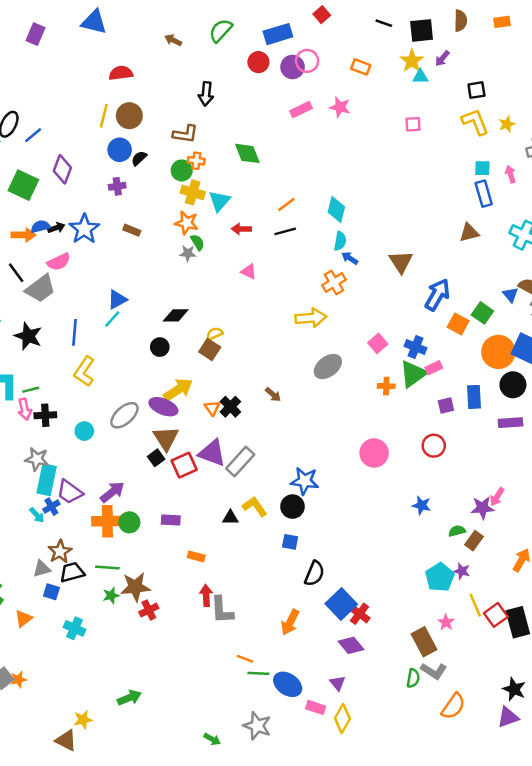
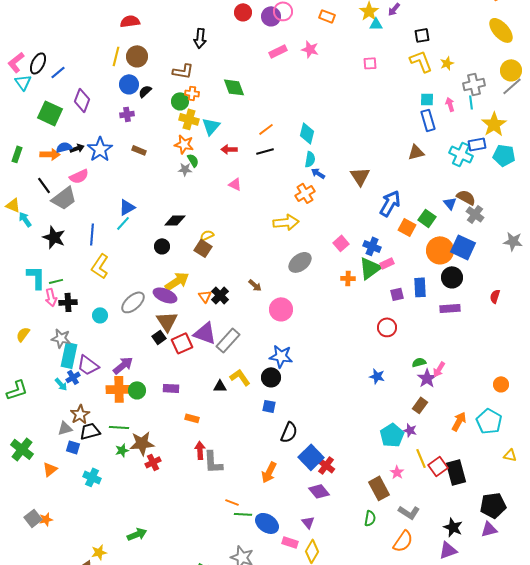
pink circle: (374, 453) -> (281, 309), moved
purple star: (482, 508) -> (427, 378), turned -30
green semicircle: (457, 531) -> (419, 362), moved
gray L-shape: (434, 671) -> (409, 512), moved

